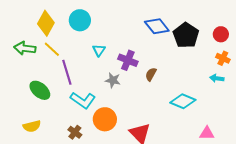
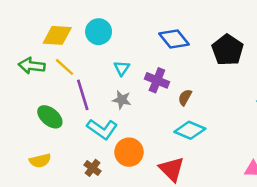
yellow diamond: (46, 23) -> (57, 35), turned 65
blue diamond: (157, 26) -> (174, 39), moved
gray star: (113, 80) -> (122, 100), moved
cyan diamond: (183, 101) -> (190, 130), moved

